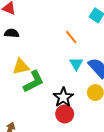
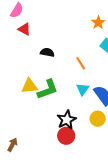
black semicircle: (12, 33) -> (47, 52), moved
green L-shape: (34, 82) -> (48, 89), moved

